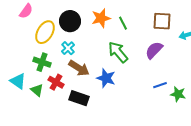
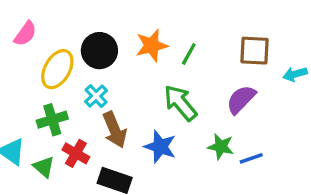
green line: (123, 23) -> (189, 54), turned 56
green cross: (42, 62) -> (52, 120), turned -36
brown arrow: (79, 68) -> (115, 130), turned 35
green star: (178, 94) -> (221, 147), moved

